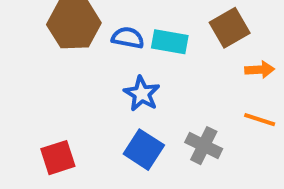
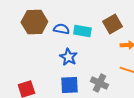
blue square: (144, 150) -> (69, 85), turned -36

